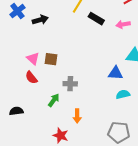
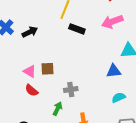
black rectangle: (96, 19) -> (77, 29), moved
pink arrow: (123, 24) -> (112, 22), size x1.5
cyan semicircle: (123, 94) -> (119, 98), moved

